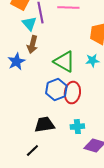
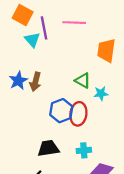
brown arrow: (32, 45) -> (35, 82), moved
cyan star: (92, 61) -> (101, 93), moved
green triangle: (64, 62) -> (83, 81), moved, size x0.7

